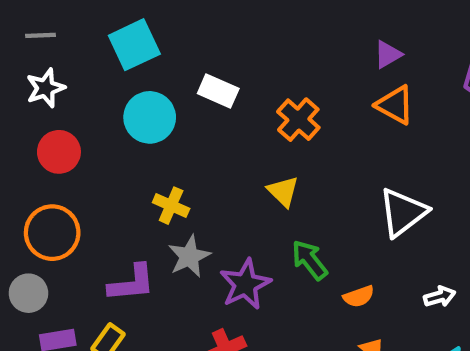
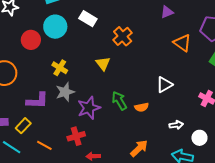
orange triangle: (395, 105) -> (182, 43), moved
red circle: (59, 152) -> (31, 40), moved
yellow triangle: (283, 191) -> (103, 64), moved
white triangle: (403, 212) -> (164, 85), size x0.7
orange semicircle: (359, 296) -> (142, 107), moved

